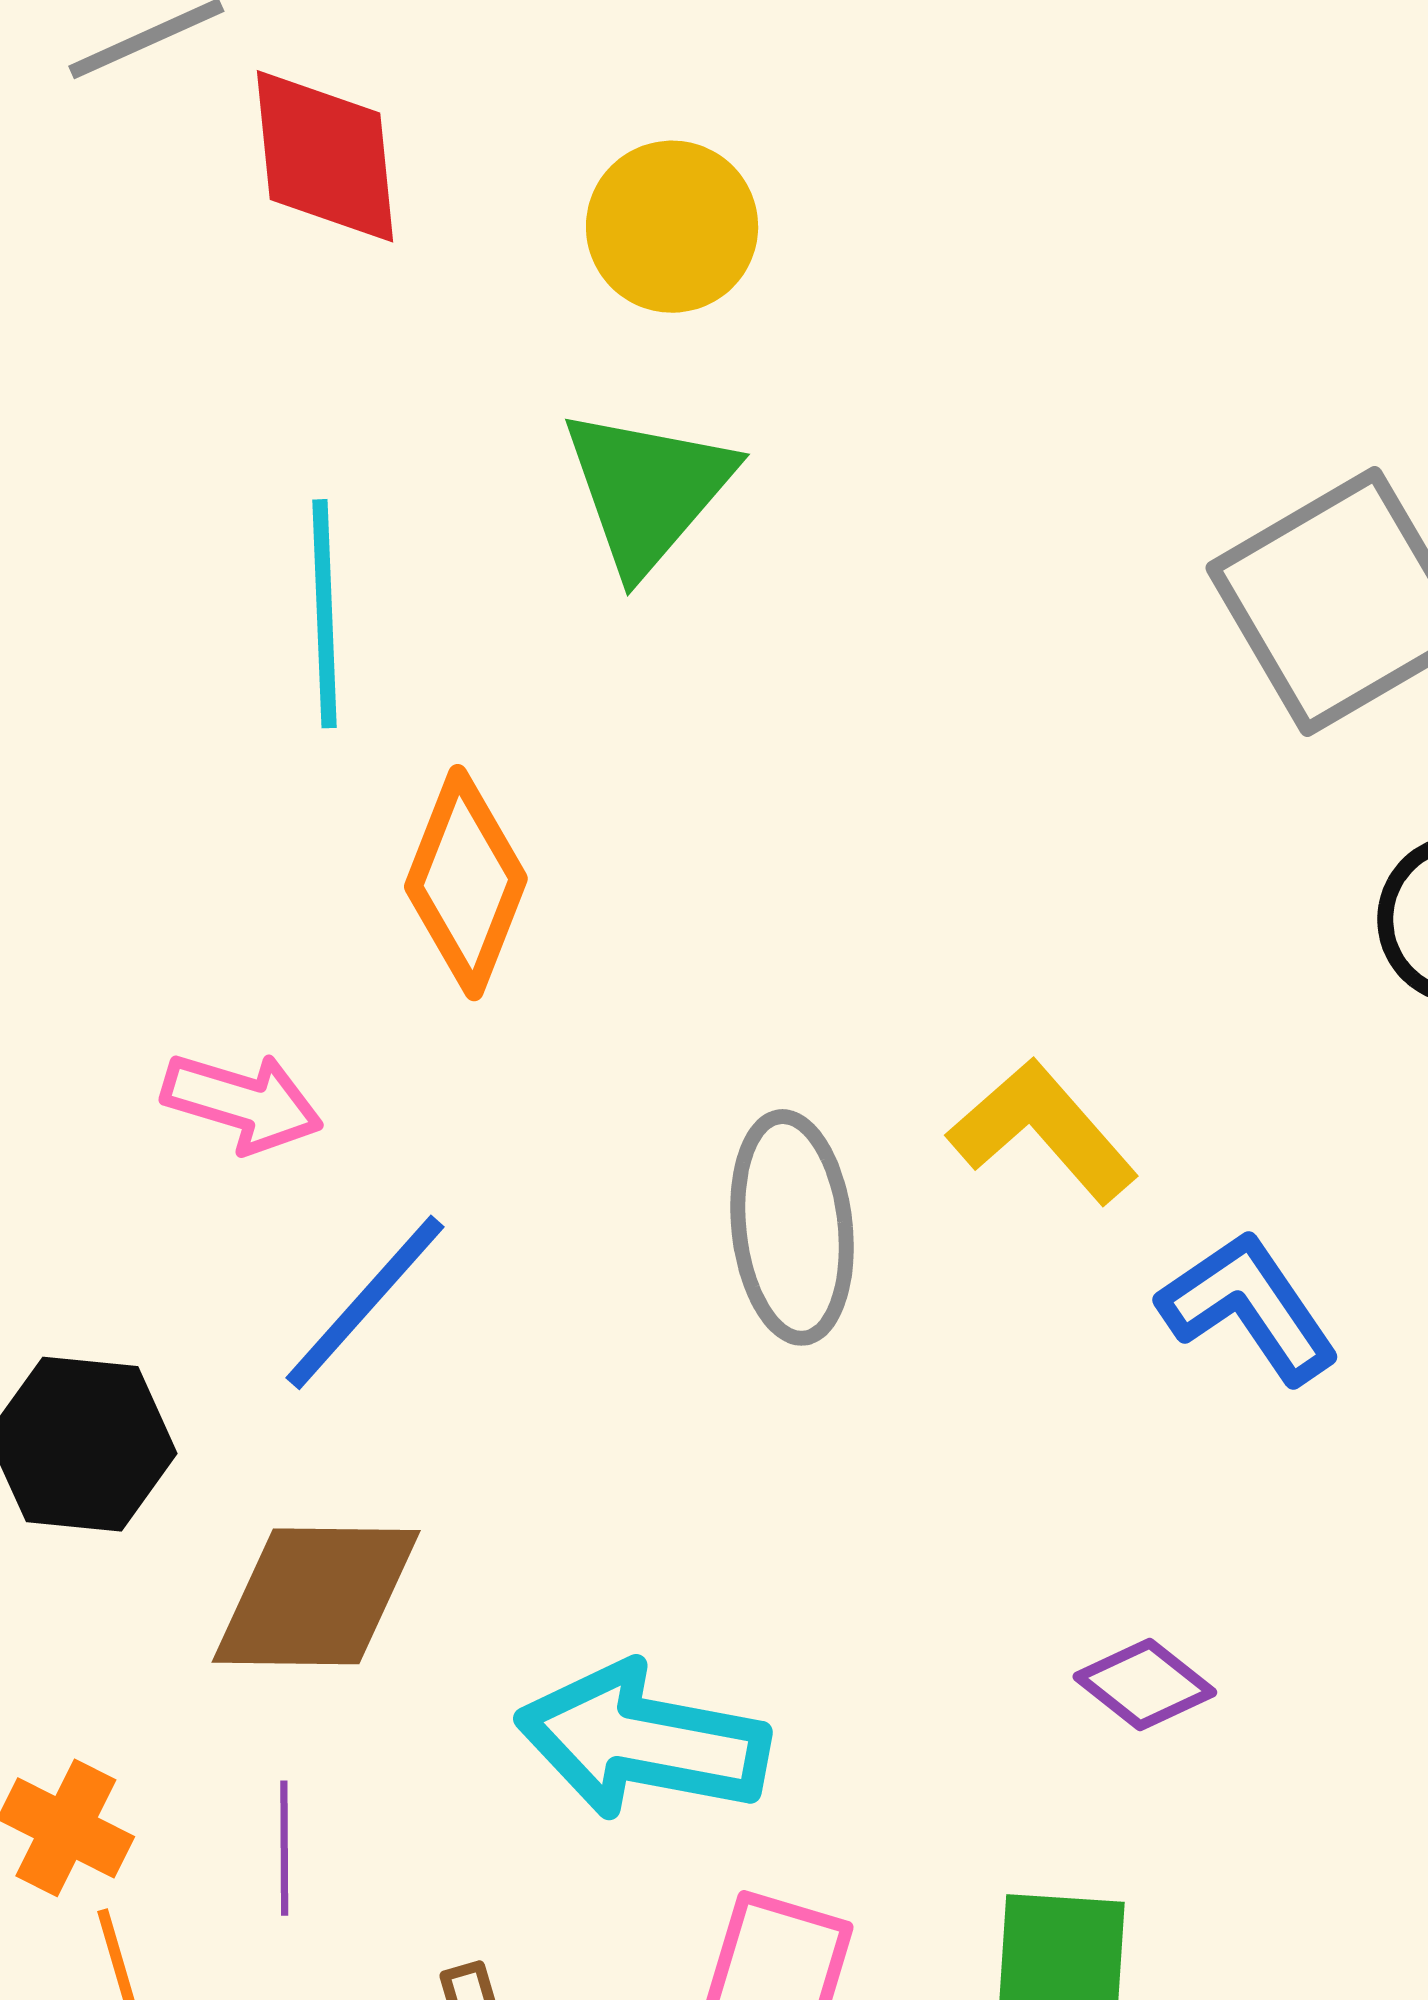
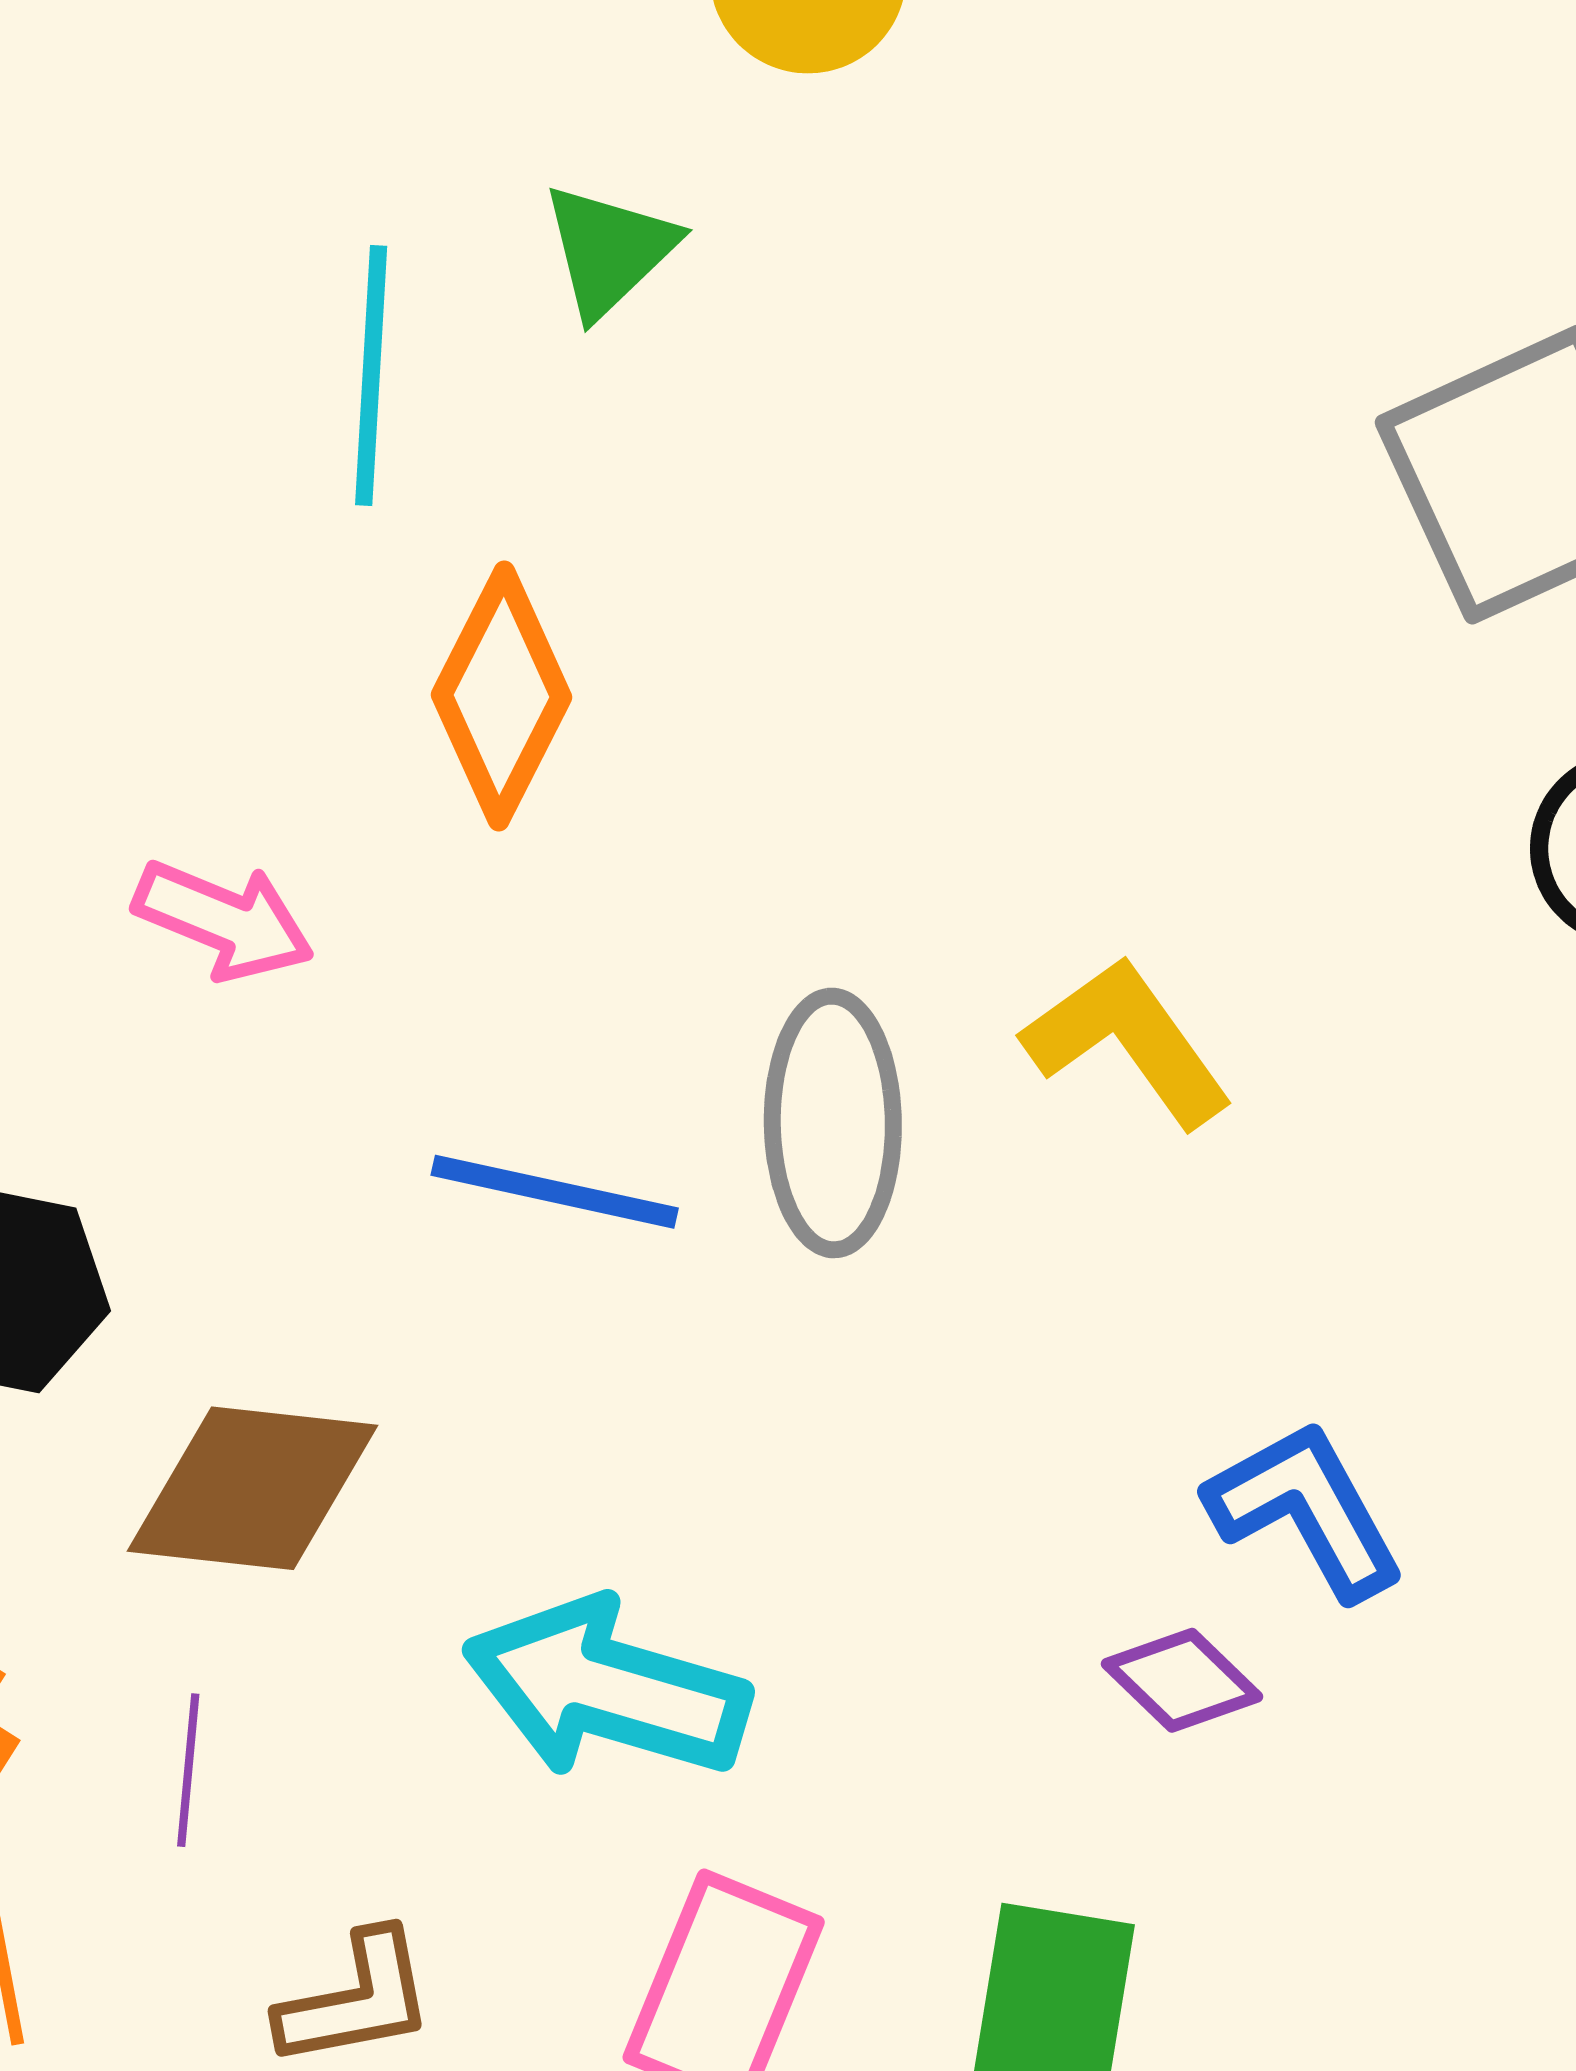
green triangle: (648, 490) -> (609, 250), moved, size x0.7
blue line: (365, 1302) -> (555, 1192), moved, turned 55
blue L-shape: (1249, 1307) -> (1306, 1510), moved

